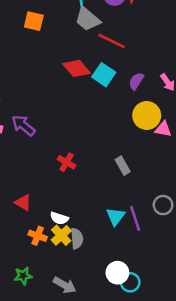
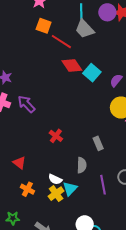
red line: (112, 41) -> (61, 42), moved
cyan triangle: (116, 216) -> (70, 189), moved
white semicircle: (59, 218) -> (55, 179), moved
yellow cross: (61, 235) -> (56, 194), moved
gray semicircle: (77, 238) -> (82, 165), moved

